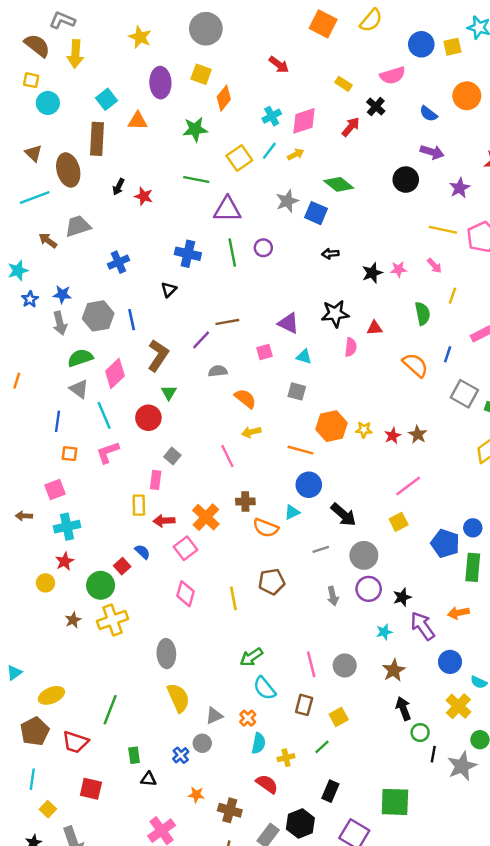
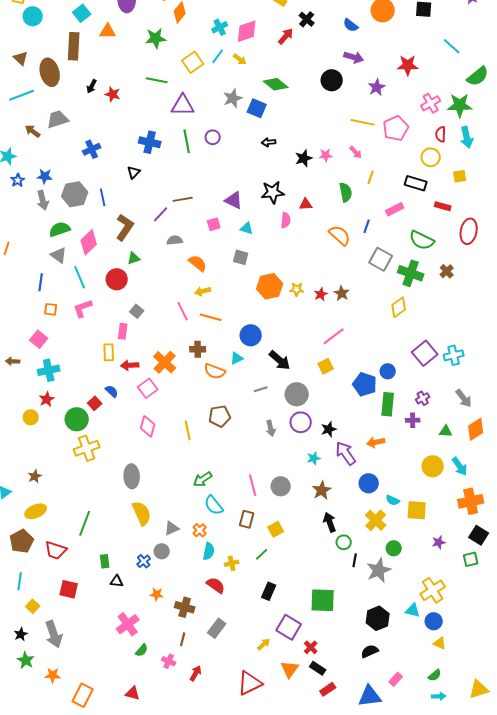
yellow arrow: (296, 154) -> (240, 59), turned 64
green triangle: (169, 393) -> (134, 258), turned 40
orange line: (300, 450) -> (211, 317), moved
pink square: (55, 490) -> (39, 339), turned -30
brown star: (73, 620) -> (35, 476), moved
black hexagon: (300, 823) -> (378, 618), moved

